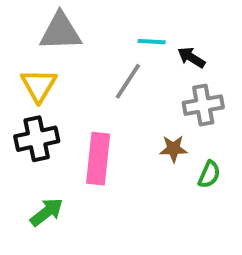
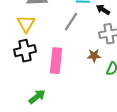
green arrow: (47, 212) -> (37, 97), moved

